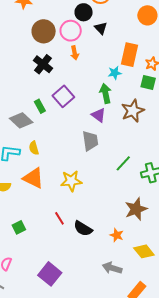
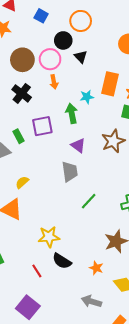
cyan star: (115, 73) -> (87, 97), moved
green arrow: (106, 93) -> (72, 113), moved
purple square: (63, 96) -> (42, 126), turned 30
yellow semicircle: (34, 148) -> (22, 182), moved, turned 64
green line: (123, 163) -> (89, 201), moved
yellow star: (71, 181) -> (49, 237), moved
red line: (59, 218) -> (37, 271), moved

